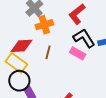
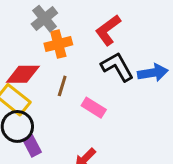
pink rectangle: (78, 53) -> (94, 108), moved

